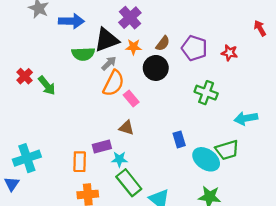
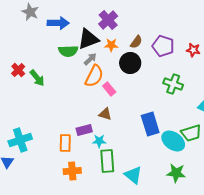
blue rectangle: (179, 139) -> (150, 124), size x1.6
green rectangle: (129, 183) -> (107, 161), turned 35

